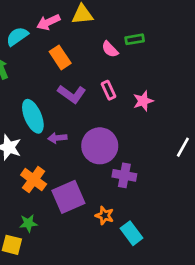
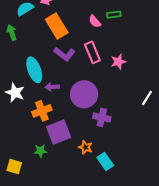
orange rectangle: (60, 57) -> (57, 26), size x1.4
pink rectangle: (109, 90) -> (92, 52), size x1.5
orange cross: (34, 180) -> (42, 111), moved, turned 30
green star: (28, 223) -> (40, 151), moved

